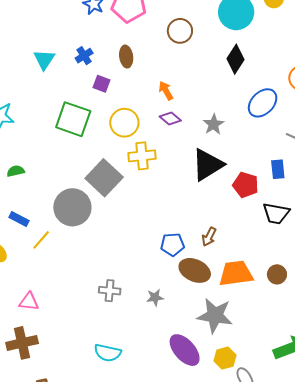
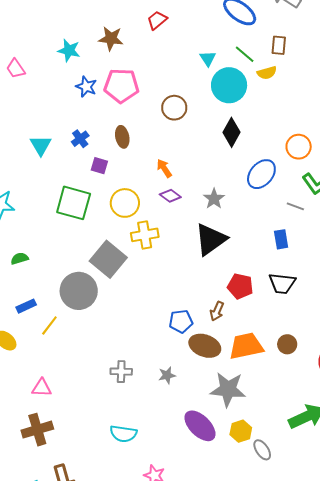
red pentagon: (246, 185) -> (240, 286), moved
blue rectangle: (19, 219) -> (26, 306), turned -48

